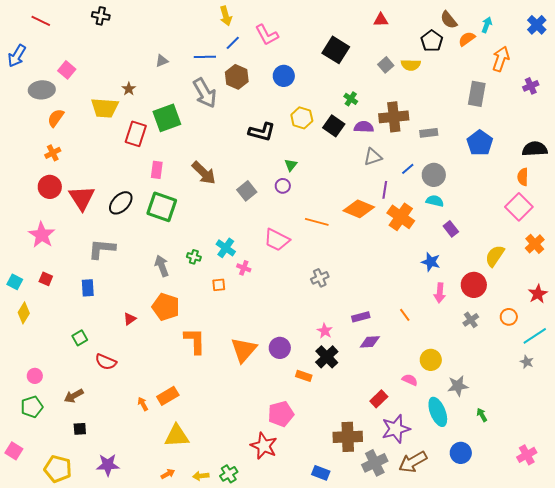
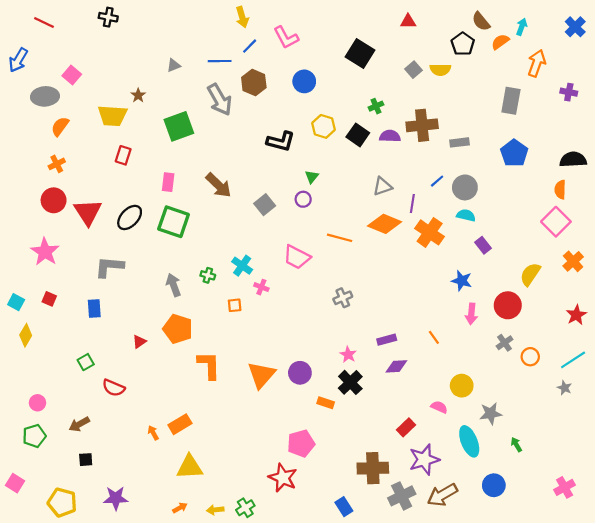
purple cross: (531, 86) -> (569, 92), turned 35
green cross: (351, 99) -> (376, 106), turned 32
red rectangle: (136, 134) -> (123, 155), moved, size x0.7
gray triangle: (373, 157) -> (382, 186), moved
orange circle: (509, 317) -> (530, 357), moved
blue rectangle: (321, 473) -> (344, 507), turned 36

